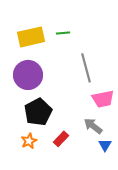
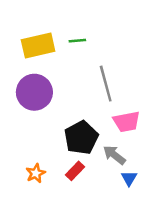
black pentagon: (38, 112) -> (81, 138), moved

